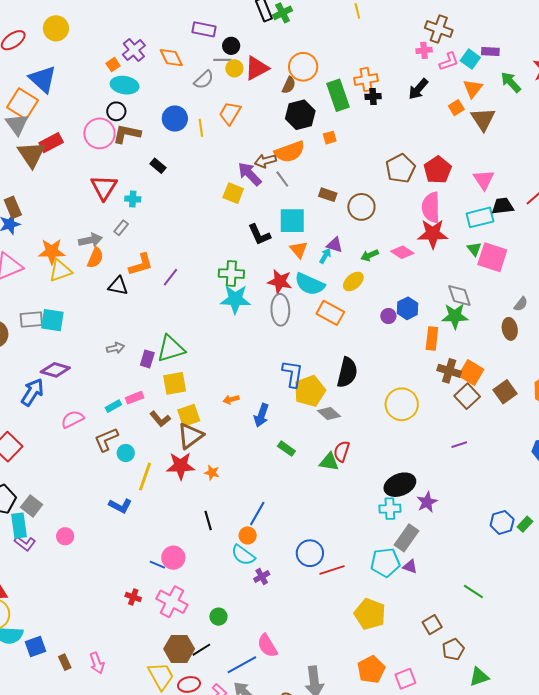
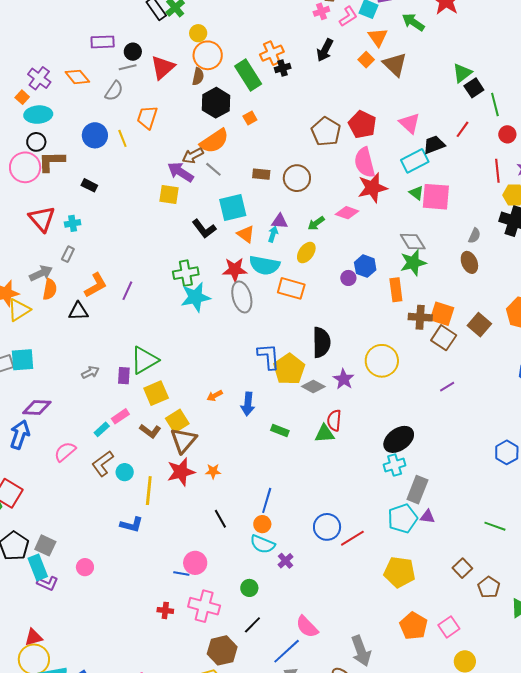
yellow circle: (234, 68) -> (198, 33), moved
purple star: (427, 502) -> (344, 379), moved
green circle: (218, 617) -> (249, 588), moved
black line: (201, 650) -> (252, 625), moved

